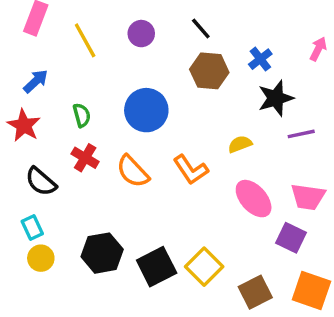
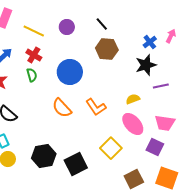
yellow line: (85, 40) -> (34, 31), turned -35
blue cross: (260, 59) -> (150, 42), moved
yellow semicircle: (240, 144) -> (133, 99), moved
red cross: (85, 158) -> (34, 55), moved
yellow square: (204, 267) -> (111, 148), moved

